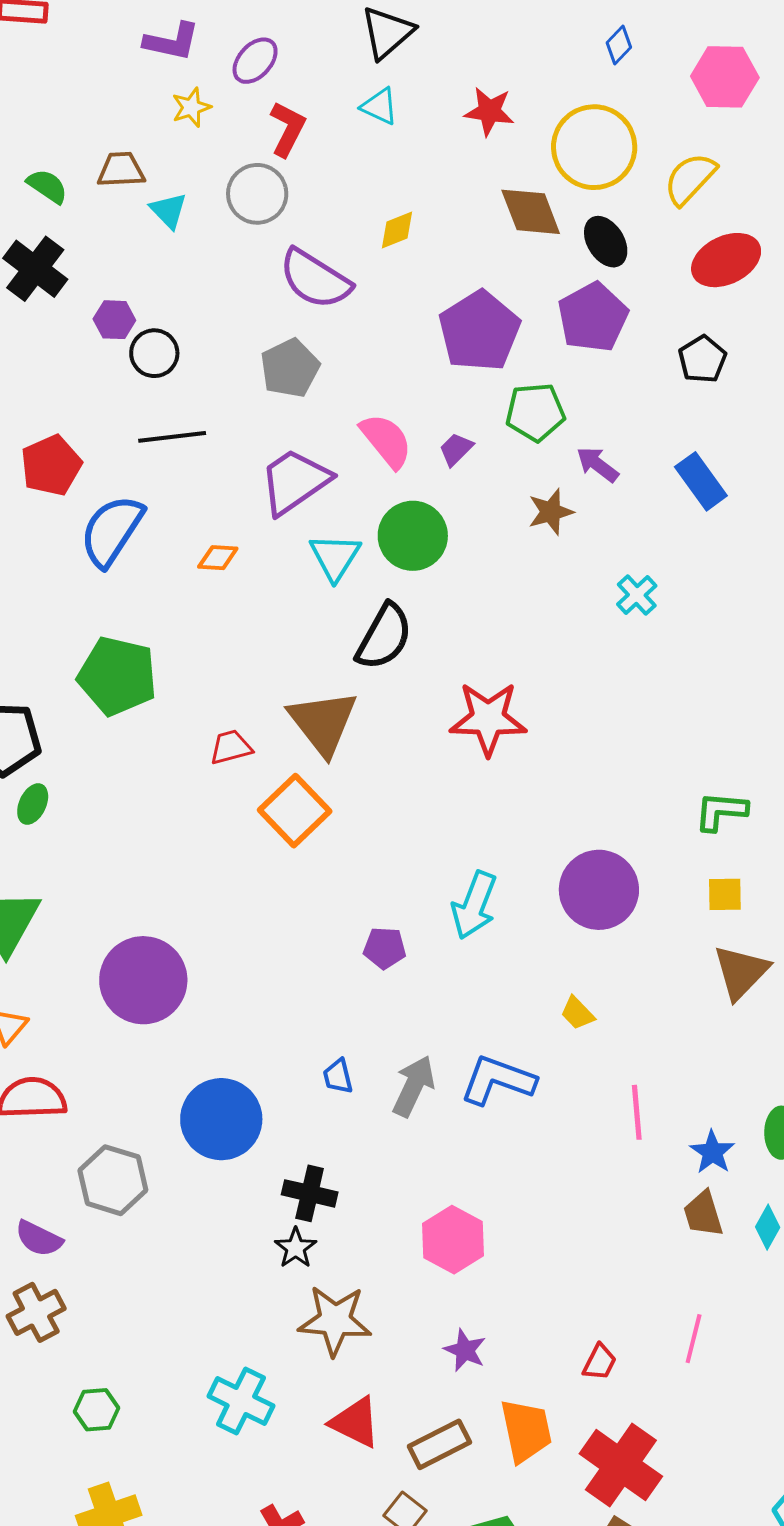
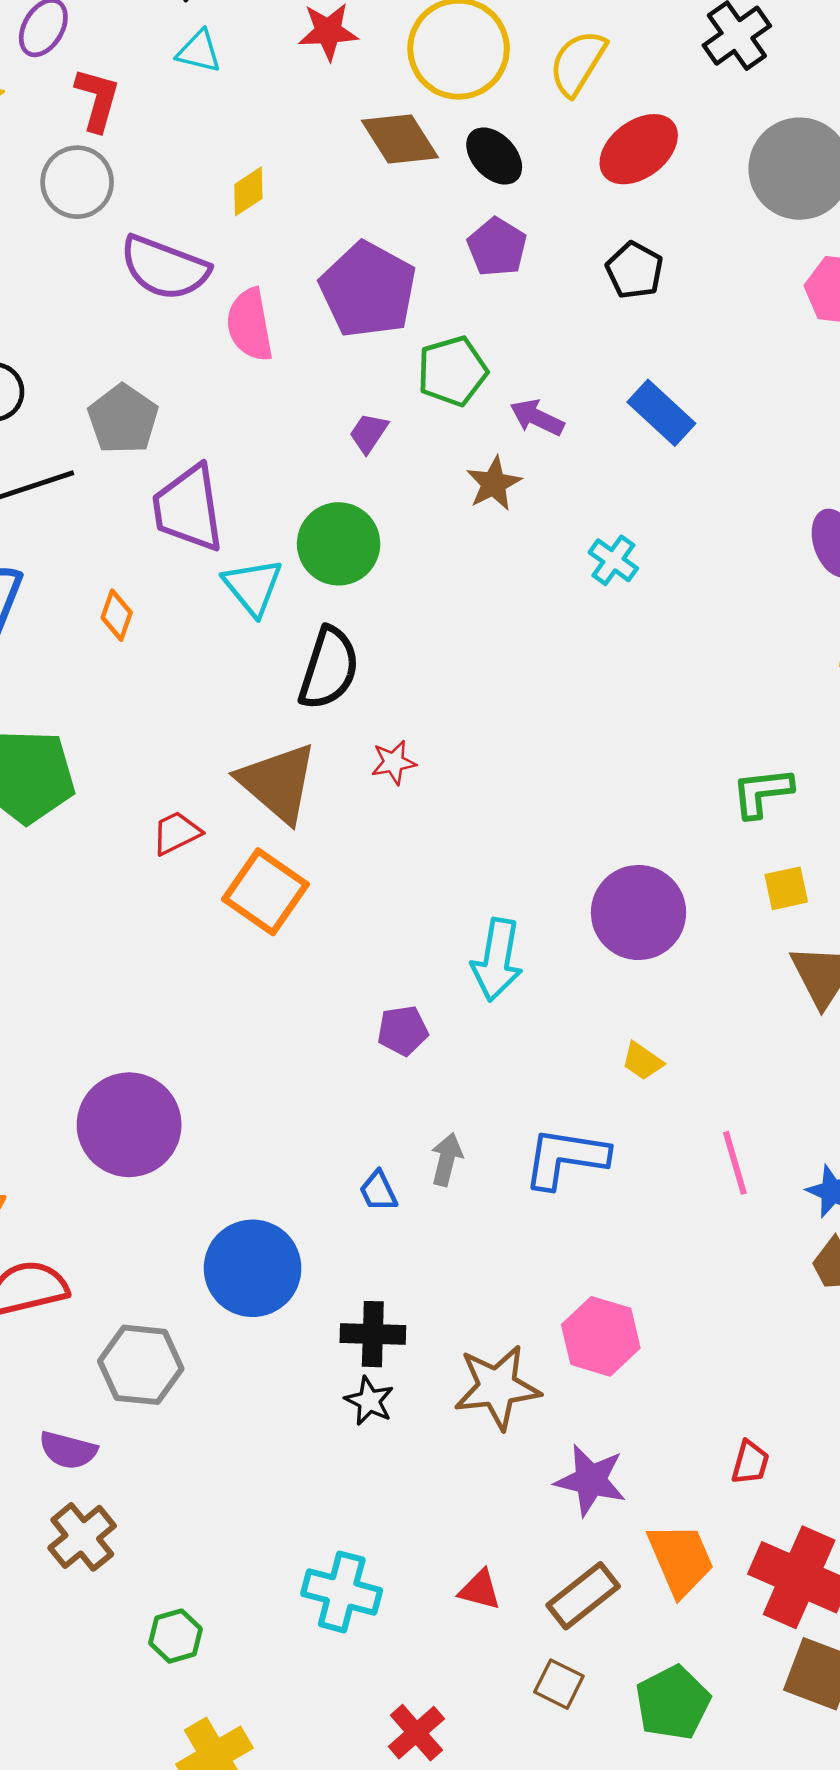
purple pentagon: (593, 317) -> (497, 247), size x0.7
gray pentagon: (290, 368) -> (123, 419), moved
pink semicircle: (386, 441) -> (250, 325), moved, turned -140
purple trapezoid: (295, 481) -> (188, 508), turned -52
orange diamond: (218, 558) -> (117, 615), turned -63
red star: (488, 719) -> (394, 762), moved, size x0.5
gray arrow: (414, 1086) -> (447, 1159), moved, size x0.7
pink hexagon: (453, 1240) -> (601, 1336), moved
brown star: (335, 1320) -> (497, 1387), moved
purple star: (465, 1350) -> (591, 1480), size x1.4
red triangle: (355, 1422) -> (480, 1590), size x0.7

